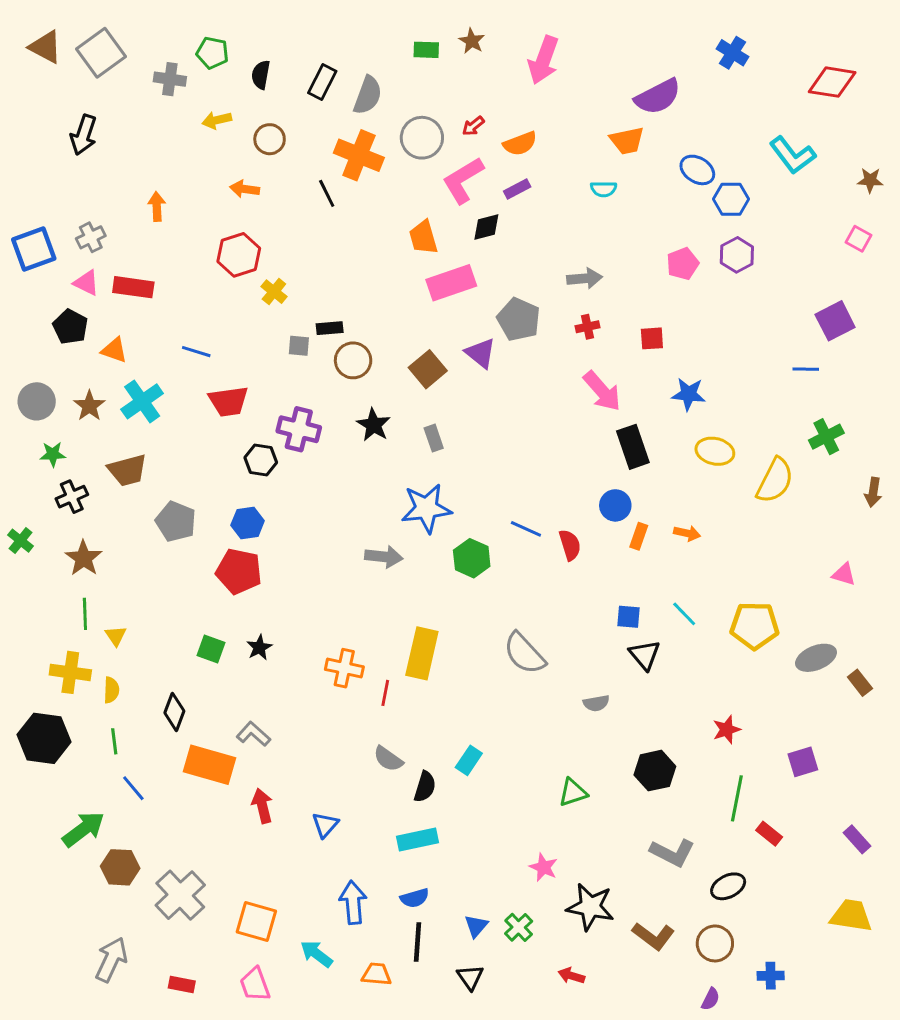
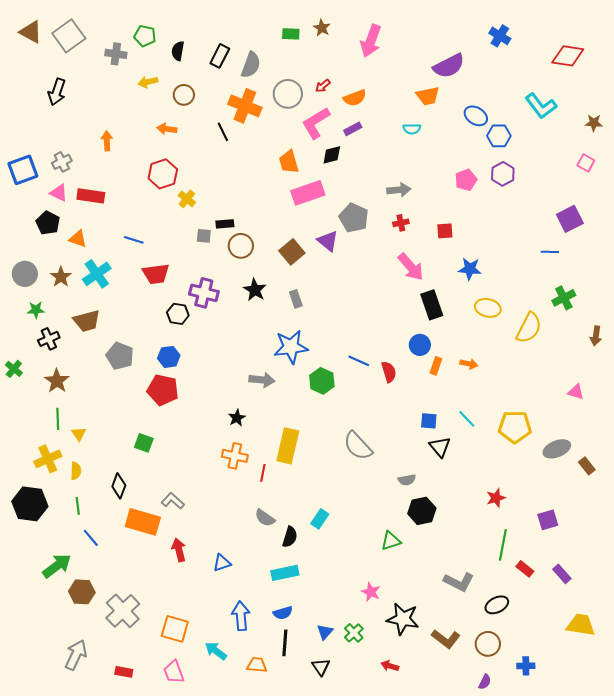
black star: (259, 648) -> (237, 418), moved
yellow cross: (70, 672) -> (48, 459), turned -32
black hexagon: (655, 771) -> (422, 511), moved
blue triangle: (325, 825) -> (222, 563), turned 30
purple rectangle: (857, 839) -> (562, 574), moved

